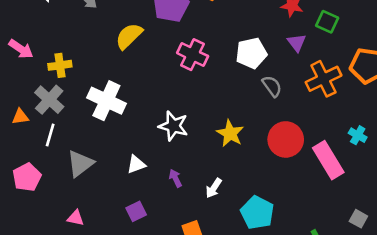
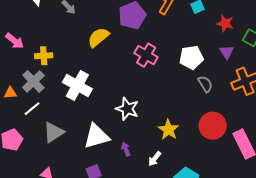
yellow star: (230, 133) -> (168, 130), moved
white line: (50, 135) -> (32, 109), turned 30
white triangle: (136, 164) -> (96, 136), size x1.8

